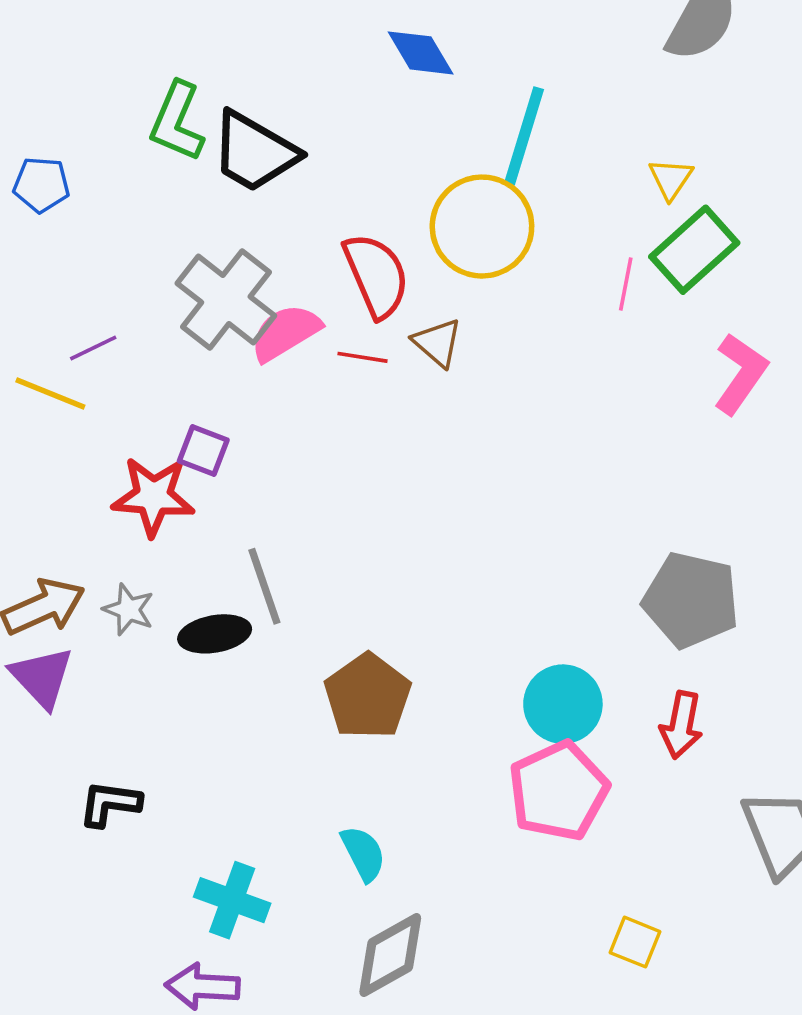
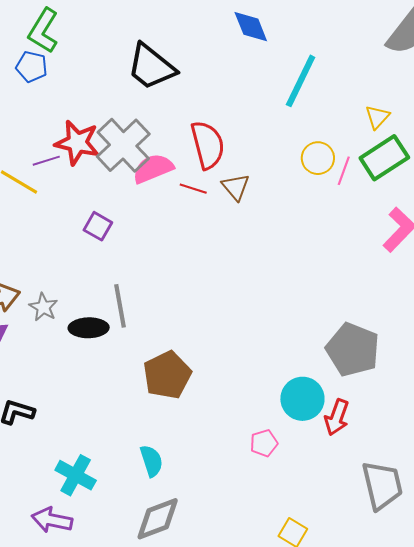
green L-shape: (177, 122) -> (43, 31), moved
yellow circle: (482, 227) -> (318, 158), moved, size x0.6
red star: (153, 496) -> (77, 143), moved
cyan circle: (563, 704) -> (302, 399), moved
pink pentagon: (558, 791) -> (264, 443), size x0.5

